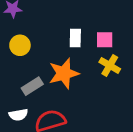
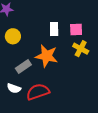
orange star: (64, 73) -> (47, 56), turned 30
white semicircle: (18, 115) -> (14, 88), turned 32

